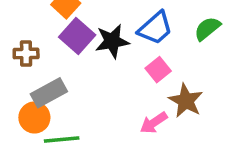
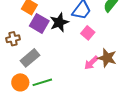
brown star: (186, 101) -> (107, 58), moved
orange circle: (34, 117) -> (20, 82), moved

